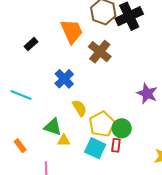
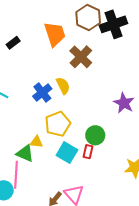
blue cross: (64, 79) -> (42, 93), moved
yellow semicircle: (79, 108) -> (63, 86), moved
yellow pentagon: (102, 124) -> (58, 124), moved
green triangle: (53, 127) -> (25, 153), moved

